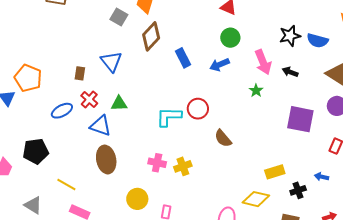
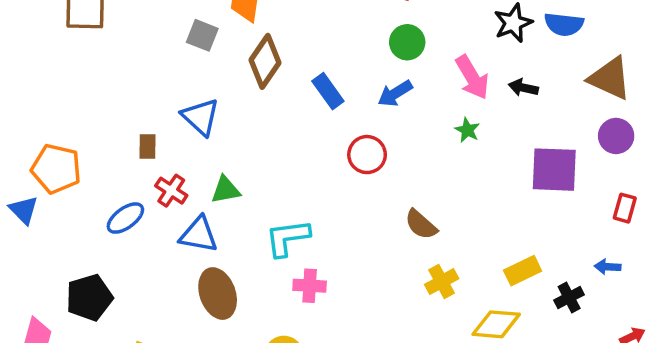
red circle: (198, 109) -> (367, 155), moved
cyan L-shape: (169, 117) -> (288, 238), moved
yellow cross: (183, 166) -> (442, 282), moved

